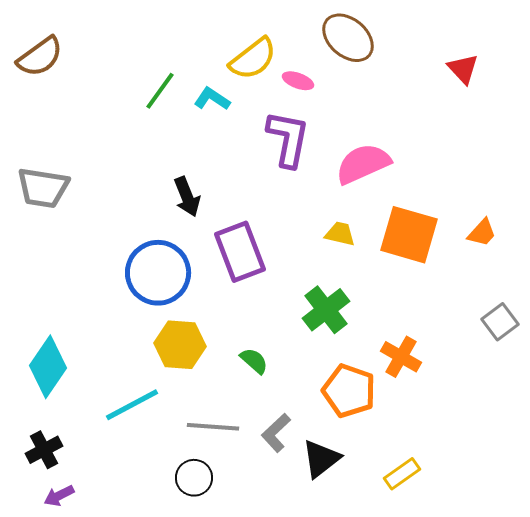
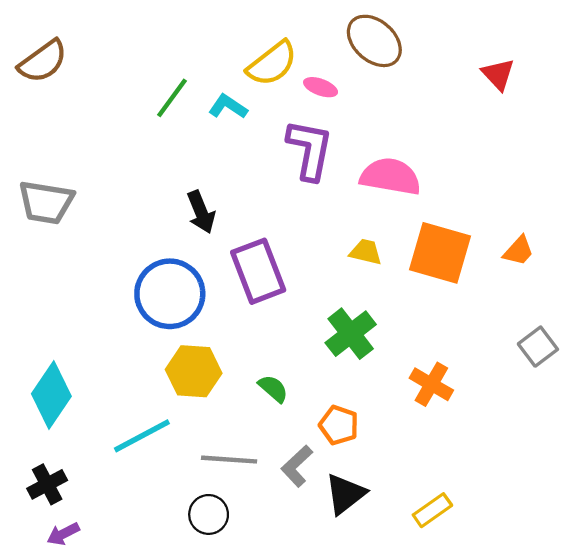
pink semicircle: (363, 164) -> (390, 177), turned 34
orange pentagon: (349, 391) -> (339, 425), moved, size x0.7

